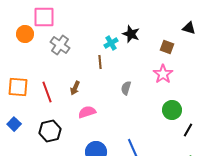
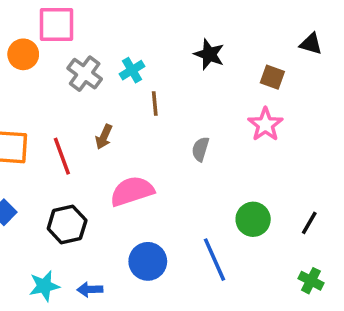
cyan cross: (111, 43) -> (132, 70), moved
brown arrow: (75, 88) -> (104, 137), moved
green circle: (172, 110) -> (253, 219), moved
pink semicircle: (87, 112) -> (132, 191), size x1.4

